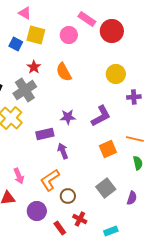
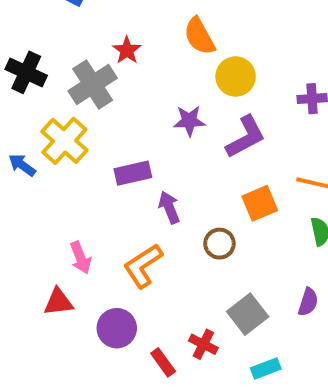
red star: (34, 67) -> (127, 50), moved
orange semicircle: (64, 72) -> (199, 36), moved
yellow circle: (116, 74) -> (236, 76), moved
purple star: (68, 117) -> (189, 121), moved
gray square: (106, 188) -> (248, 314), moved
brown circle: (68, 196) -> (219, 244), moved

